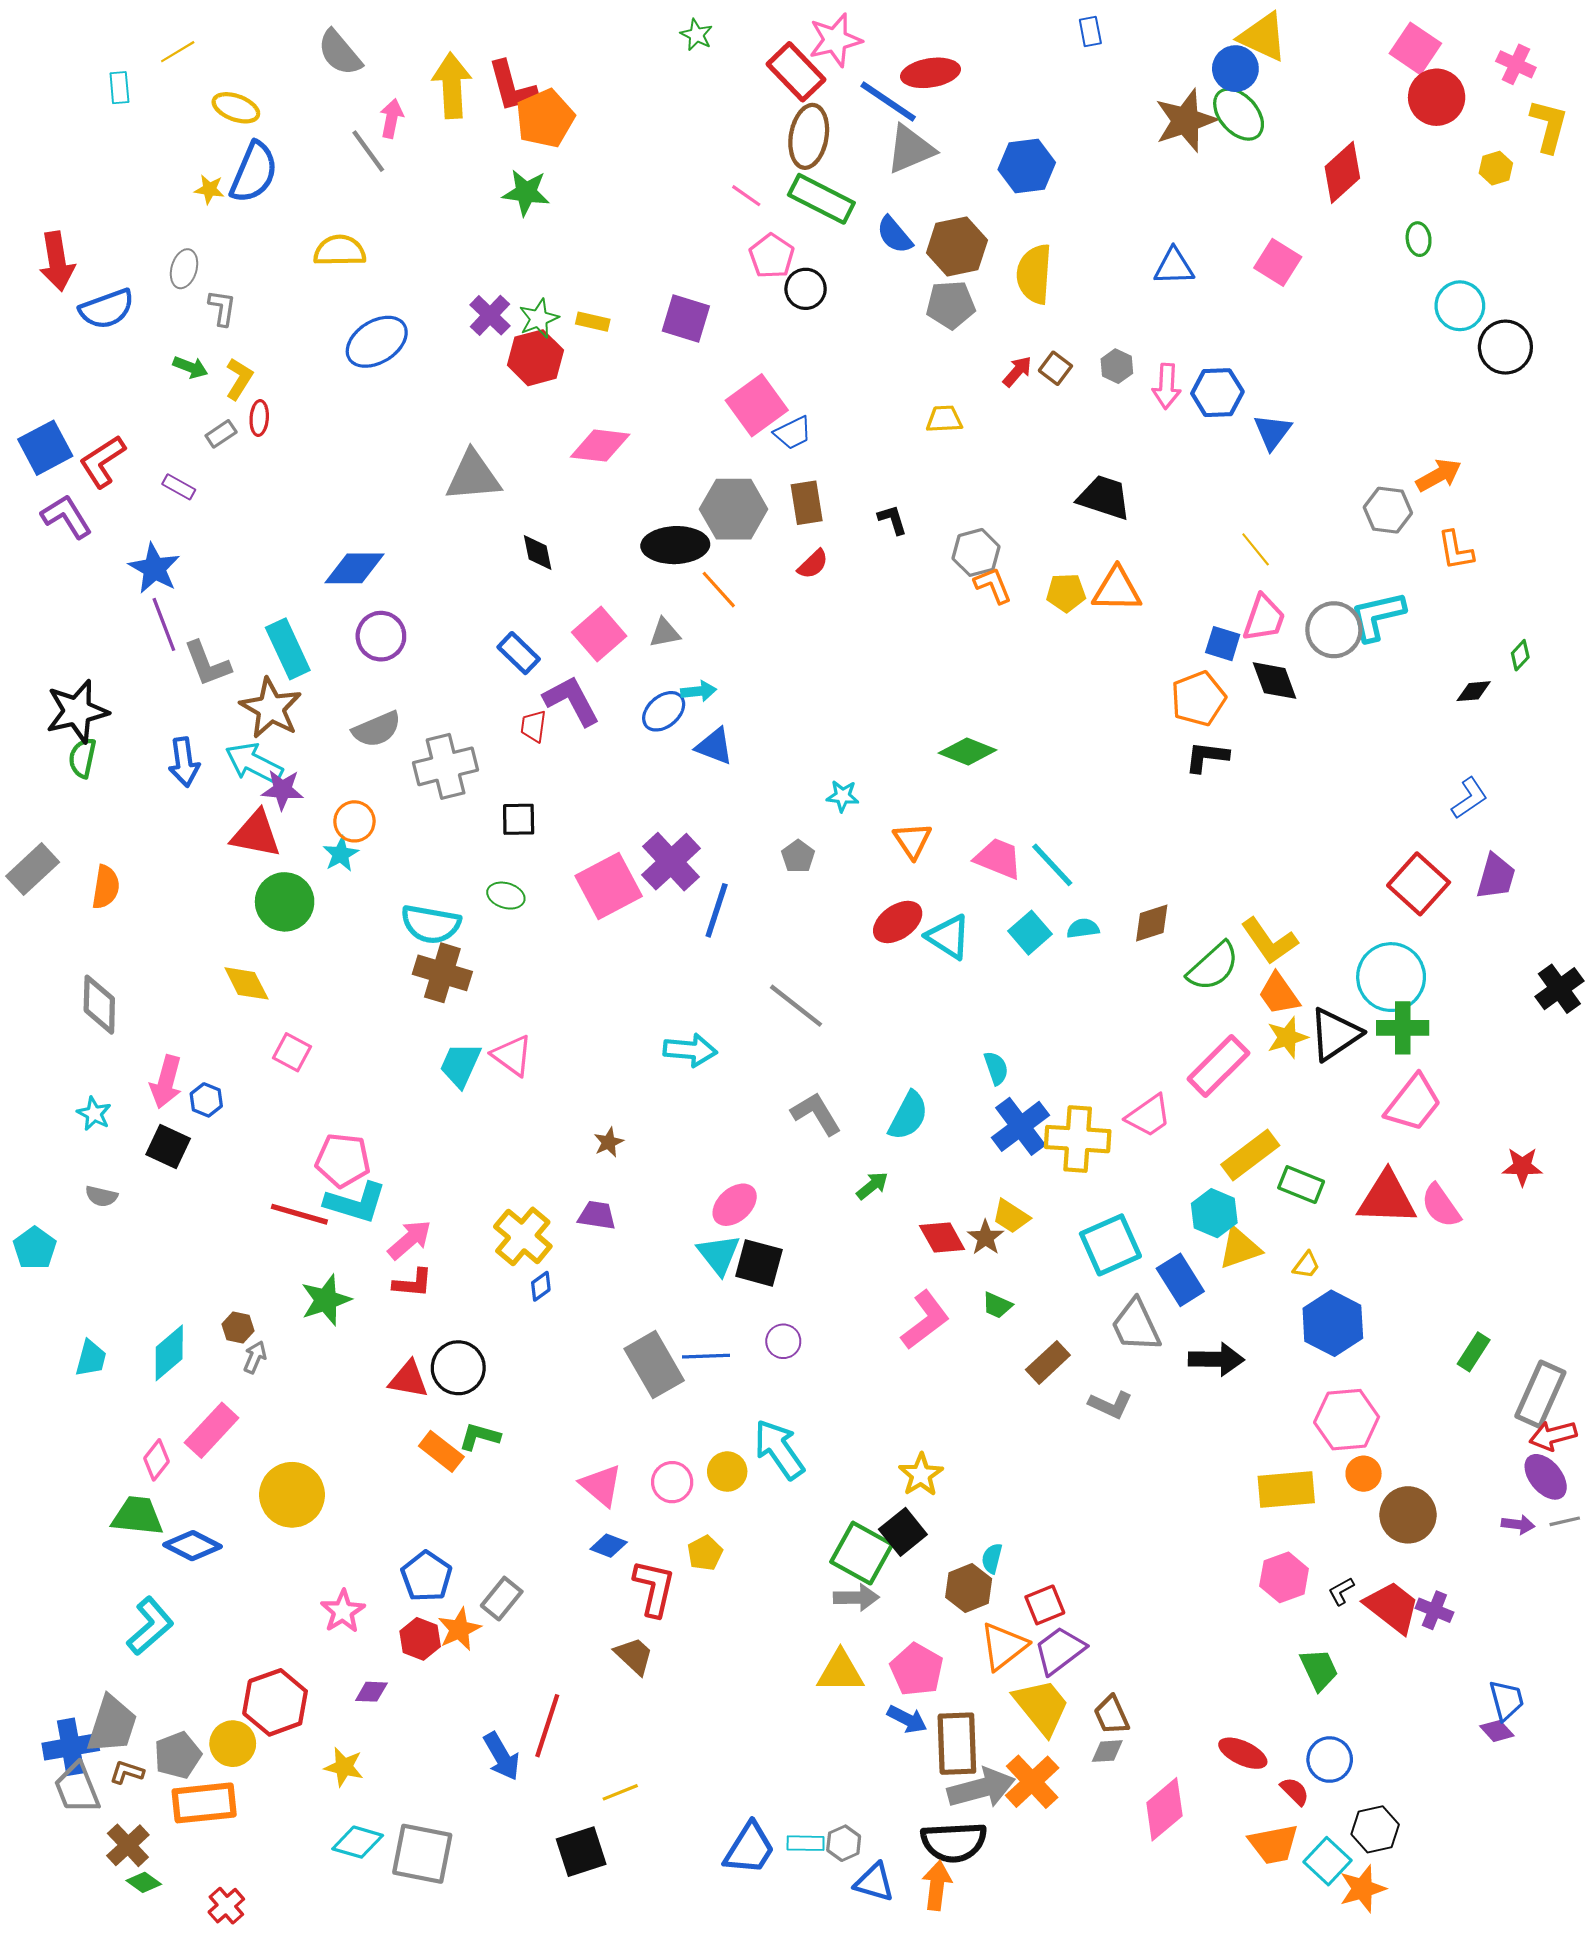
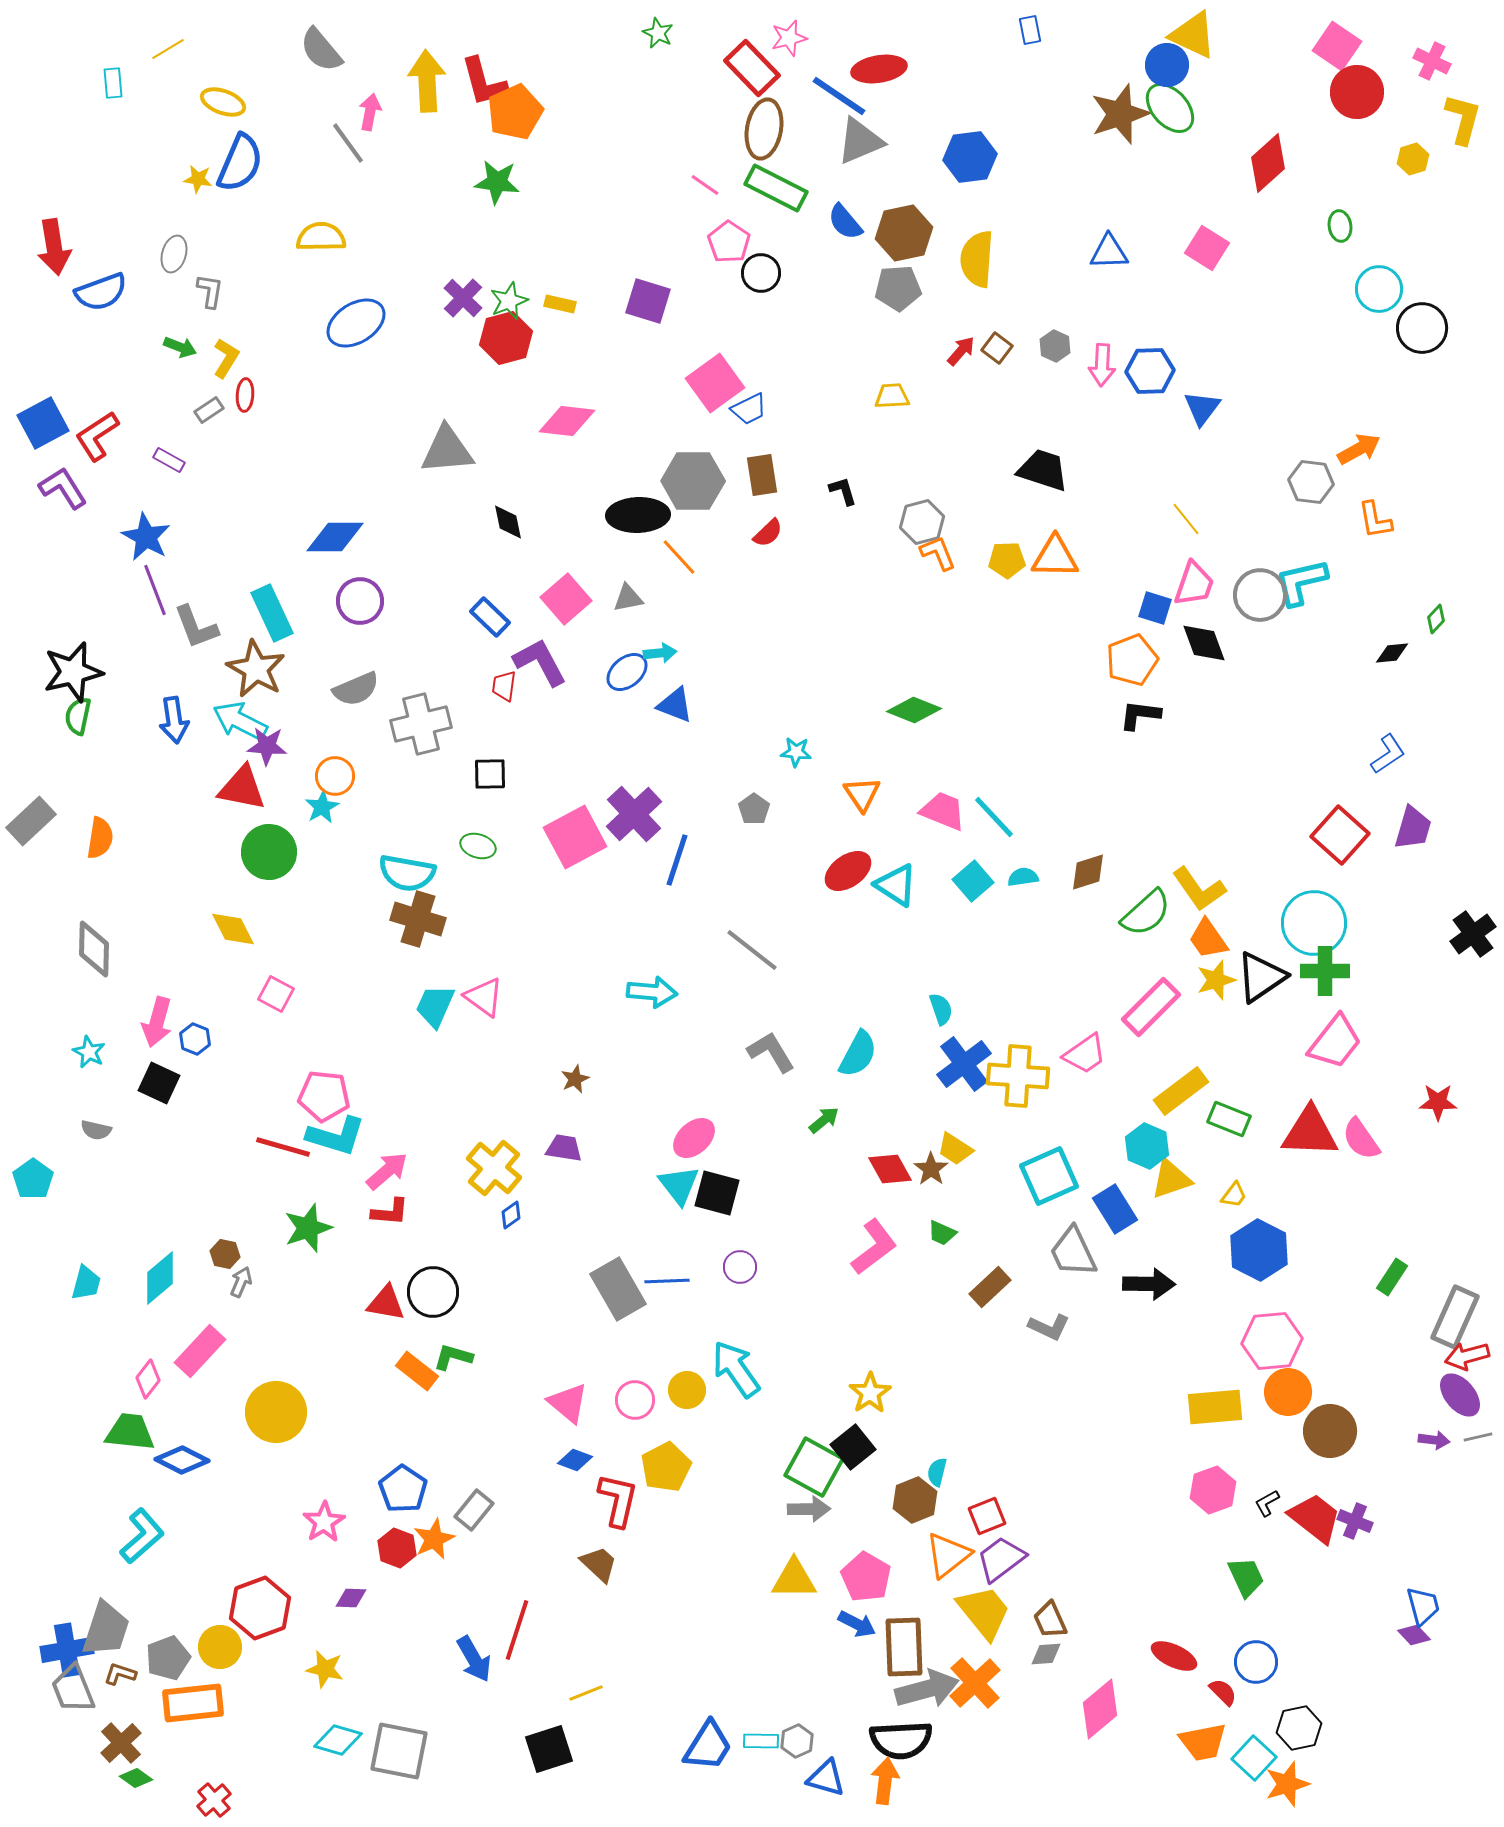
pink star: (835, 40) -> (789, 38), size x0.7
orange circle: (1364, 1474) -> (1288, 1392), size x1.4
yellow pentagon: (705, 1553) -> (666, 1467), size x1.5

